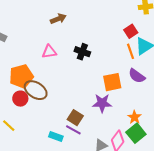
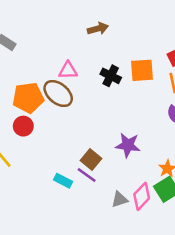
brown arrow: (58, 19) -> (98, 29), moved
orange square: (112, 82) -> (142, 70), moved
brown ellipse: (36, 90) -> (58, 94), moved

